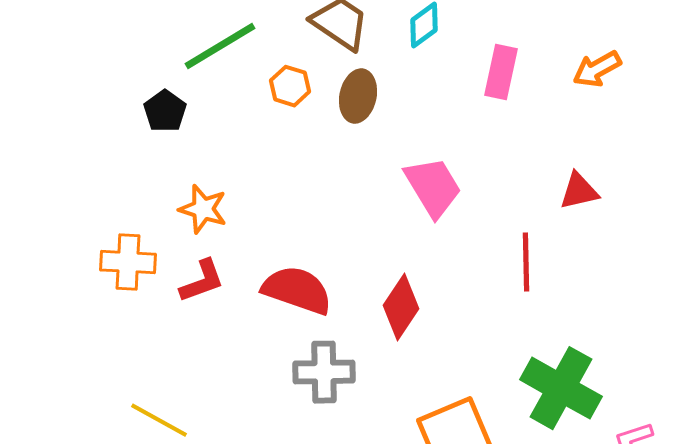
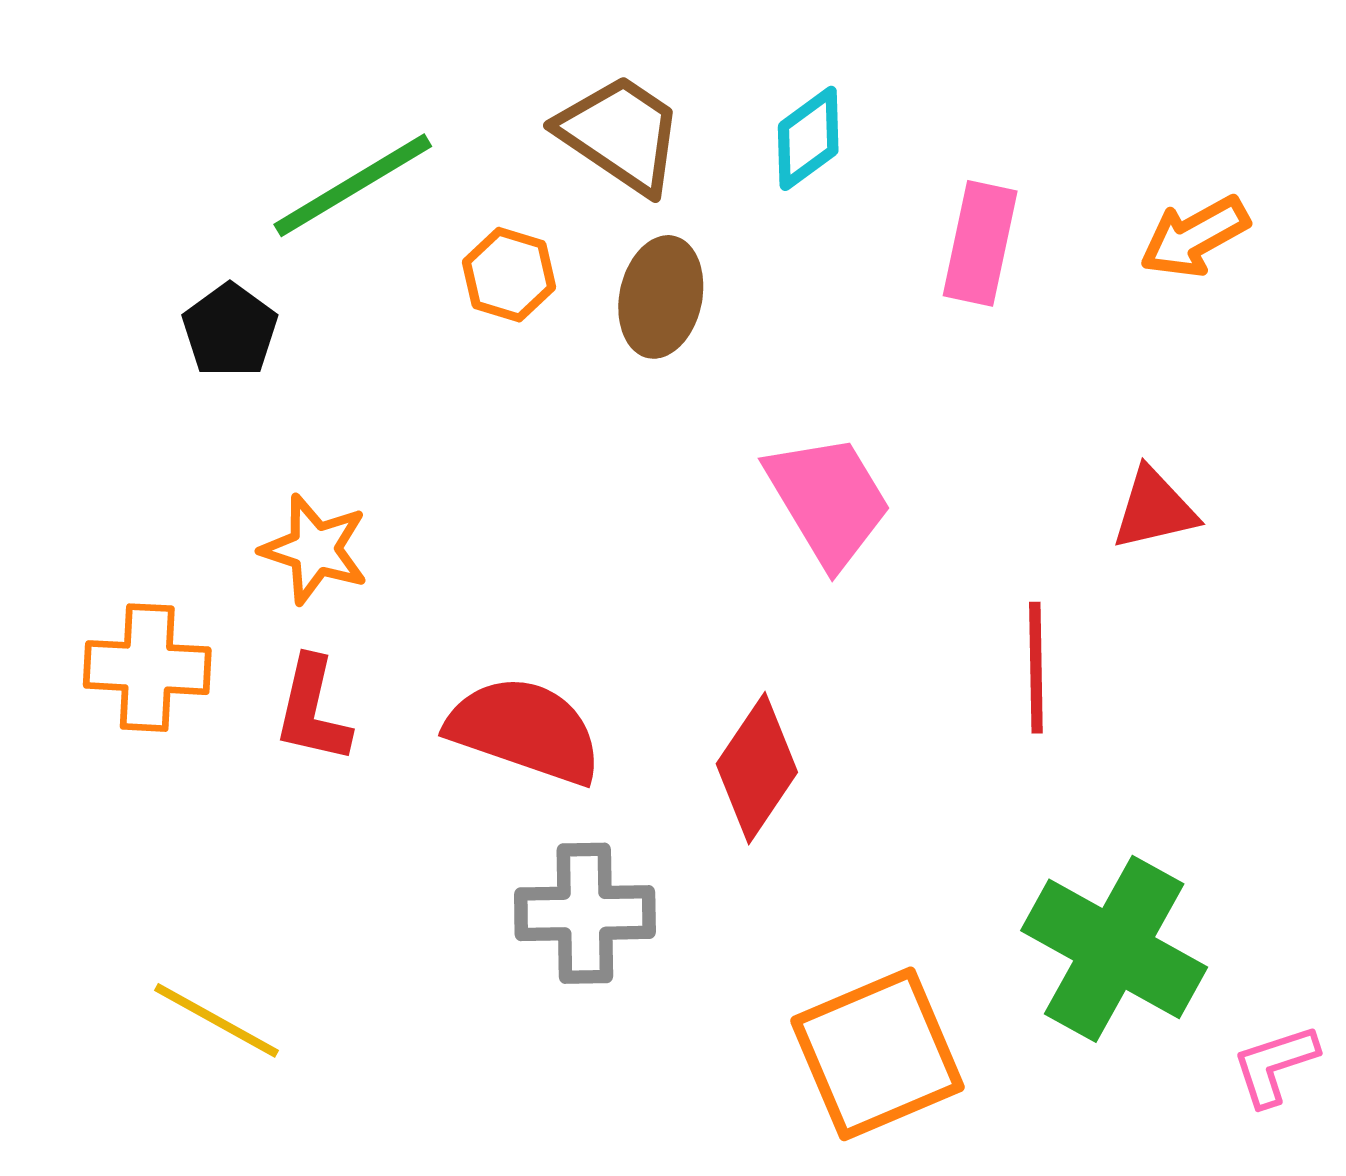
red L-shape: (202, 281) -> (313, 710), turned 123

